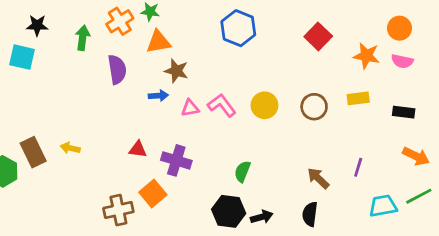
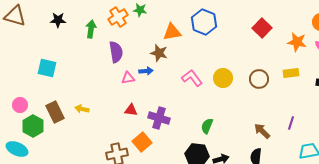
orange triangle: (158, 42) -> (172, 32), moved
cyan square: (22, 57) -> (47, 68), moved
pink triangle: (190, 108) -> (128, 78), moved

